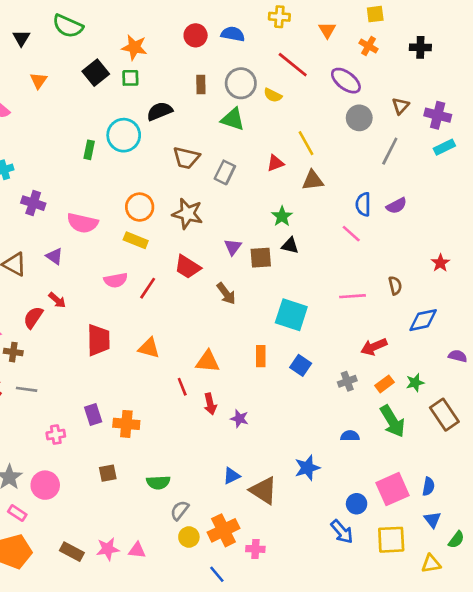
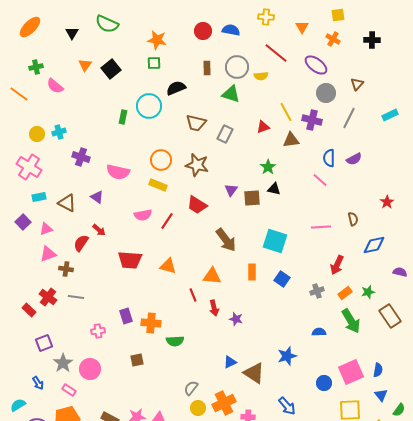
black square: (96, 73) -> (111, 69), moved
yellow semicircle: (273, 95) -> (261, 76), turned -32
purple cross: (438, 115) -> (312, 120), moved
brown arrow: (226, 293) -> (226, 240), moved, size x1.4
red trapezoid: (98, 340) -> (130, 260), turned 95
red arrow: (374, 347) -> (337, 265), turned -42
green semicircle: (158, 482) -> (175, 341), moved
blue arrow: (342, 532) -> (287, 406), moved

